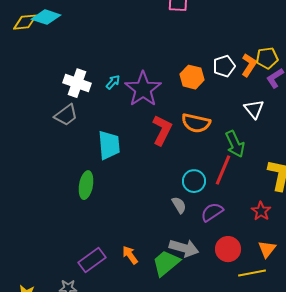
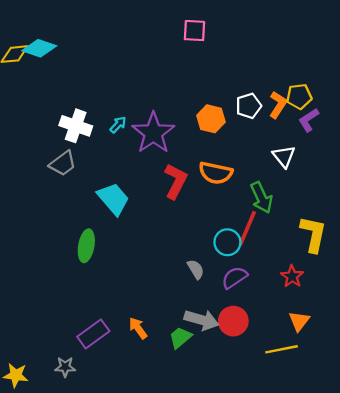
cyan trapezoid: (109, 145) -> (113, 199), turned -36
cyan circle: (194, 181) -> (227, 242), moved
red circle: (228, 249) -> (233, 321), moved
green trapezoid: (166, 263) -> (180, 338), size x0.7

